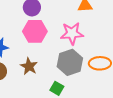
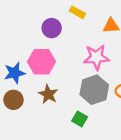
pink hexagon: (35, 31) -> (42, 62), moved

